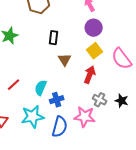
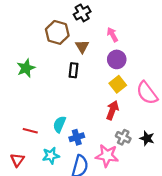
brown triangle: (65, 60) -> (82, 46), moved
red line: (14, 85) -> (30, 131), moved, turned 56
cyan star: (33, 117) -> (51, 156), size x0.7

